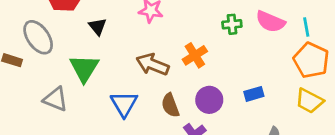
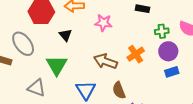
blue rectangle: (254, 94) -> (172, 72), moved
purple circle: (209, 100) -> (168, 51), moved

